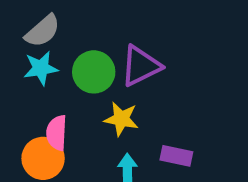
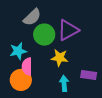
gray semicircle: (43, 31) -> (32, 17), moved
cyan star: (41, 68) -> (18, 51), moved

